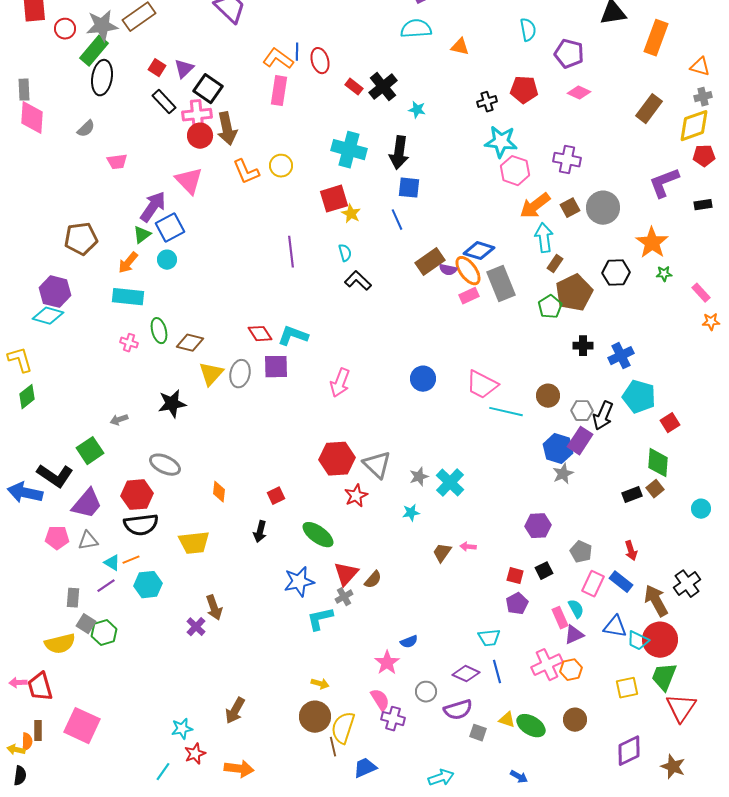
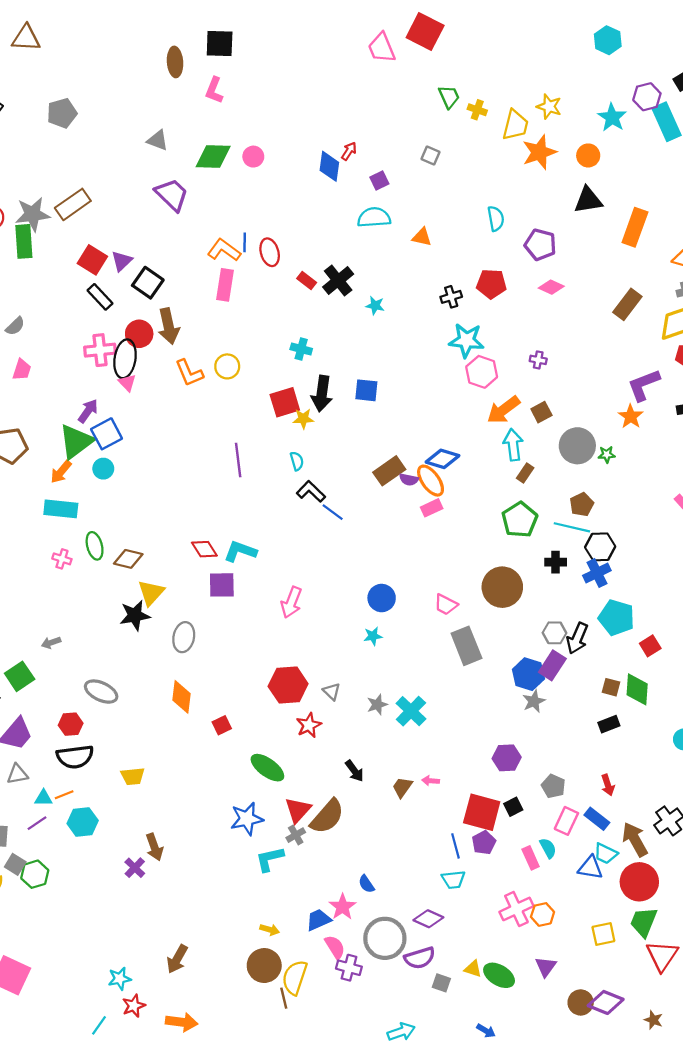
green rectangle: (94, 51) -> (24, 241), turned -44
red square: (157, 68) -> (92, 260), size x1.5
black ellipse: (102, 78) -> (125, 359), moved
pink cross: (197, 115) -> (100, 350), moved
cyan cross: (349, 150) -> (301, 349), size x0.6
black arrow: (399, 153) -> (322, 394), moved
purple cross: (567, 160) -> (538, 360), size x0.6
pink trapezoid: (117, 162) -> (22, 370), moved, turned -65
pink triangle: (189, 181) -> (127, 383), size x0.6
purple arrow: (153, 207) -> (88, 411), size x0.7
gray circle: (603, 208) -> (577, 446), moved
yellow star: (351, 214) -> (303, 419), turned -30
blue line: (397, 220) -> (333, 512), moved, turned -30
green triangle: (142, 235) -> (76, 441), size x1.8
orange star: (652, 243) -> (631, 416), moved, size x0.7
black hexagon: (616, 273) -> (600, 547), moved
green star: (664, 274) -> (607, 454), moved
gray rectangle: (501, 284) -> (466, 646), moved
brown pentagon: (574, 293) -> (582, 505), moved, size x0.6
green pentagon: (550, 307) -> (520, 520), size x1.4
gray ellipse: (240, 374) -> (184, 637), moved
pink trapezoid: (482, 385) -> (446, 605), size x0.7
brown circle: (548, 396) -> (502, 587), moved, size x1.6
black star: (172, 404) -> (135, 615), moved
cyan line: (506, 412) -> (572, 527), moved
gray triangle: (377, 465) -> (332, 692), size x0.6
brown square: (655, 489) -> (611, 687), moved, turned -36
orange diamond: (219, 492) -> (182, 697), moved, size x1.4
red hexagon: (137, 495) -> (71, 724), size x0.7
cyan star: (411, 513) -> (373, 636), moved
black arrow: (260, 532) -> (354, 771), moved, turned -50
yellow trapezoid: (194, 543) -> (133, 776), size x0.7
cyan triangle: (112, 563) -> (43, 798), turned -30
red square: (515, 576) -> (482, 812), size x2.0
brown semicircle: (373, 580) -> (327, 817), size x1.8
purple triangle: (574, 635) -> (546, 967), moved, turned -30
cyan trapezoid: (638, 641) -> (606, 854), moved
blue semicircle: (409, 642) -> (366, 884), turned 78
blue line: (497, 672) -> (456, 846), moved
gray circle: (426, 692) -> (385, 938), size x1.8
brown circle: (575, 720) -> (581, 1002), moved
purple diamond: (629, 751) -> (606, 1002), turned 48
brown star: (673, 767) -> (653, 1020), size x0.7
blue trapezoid: (365, 768) -> (319, 920), moved

